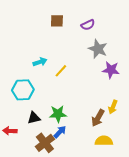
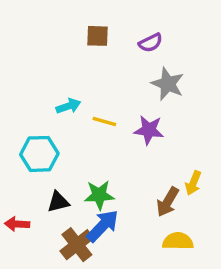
purple star: (111, 70) -> (149, 130), moved
yellow line: (61, 71) -> (104, 121), turned 64
blue arrow: (60, 132) -> (103, 226), size x1.5

